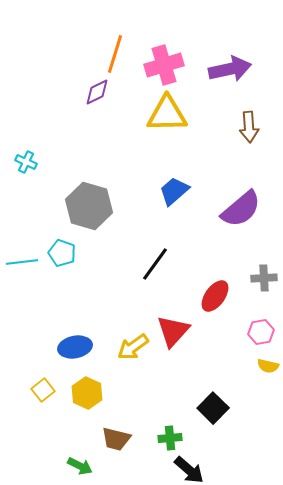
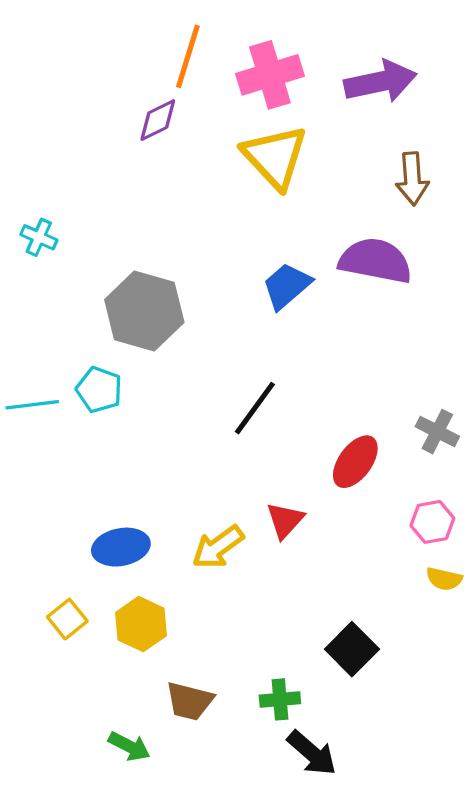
yellow triangle: (167, 114) -> (275, 157), turned 48
purple semicircle: (241, 209) -> (375, 261), moved, turned -129
gray cross: (264, 278) -> (437, 432), turned 30
red triangle: (173, 331) -> (285, 520), size x0.7

